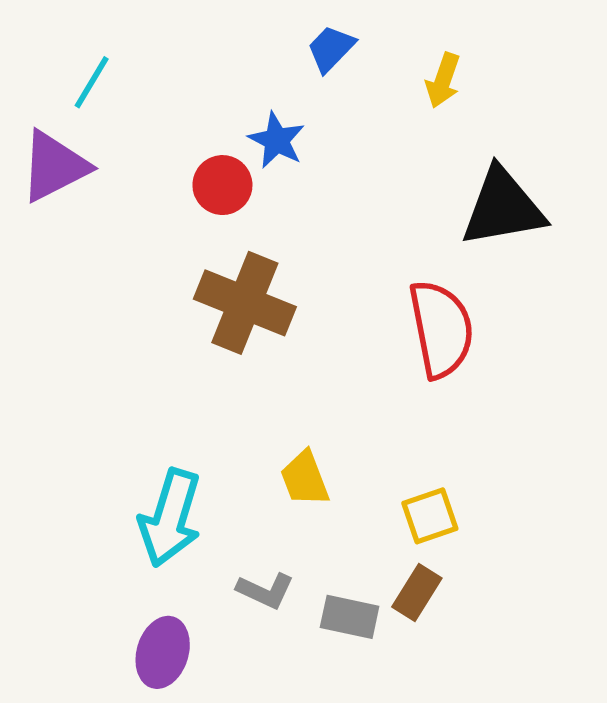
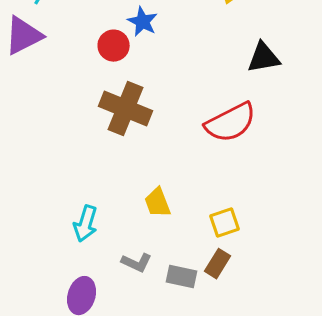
black triangle: (503, 207) -> (264, 58), size x0.7
red semicircle: (441, 329) -> (231, 123), turned 74
cyan arrow: (170, 518) -> (86, 224), size x0.7

